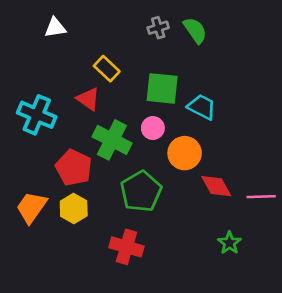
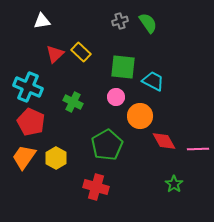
red triangle: (88, 99) -> (55, 54), moved, turned 42
green cross: (112, 140) -> (73, 102), moved, size x0.7
red pentagon: (74, 168) -> (31, 122), moved

